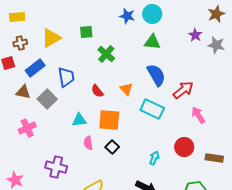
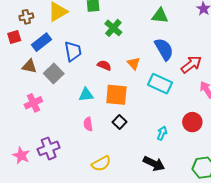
red semicircle: (97, 91) -> (104, 65), turned 152
pink semicircle: (88, 143) -> (88, 124), moved
purple cross: (56, 167) -> (49, 148), moved, turned -35

